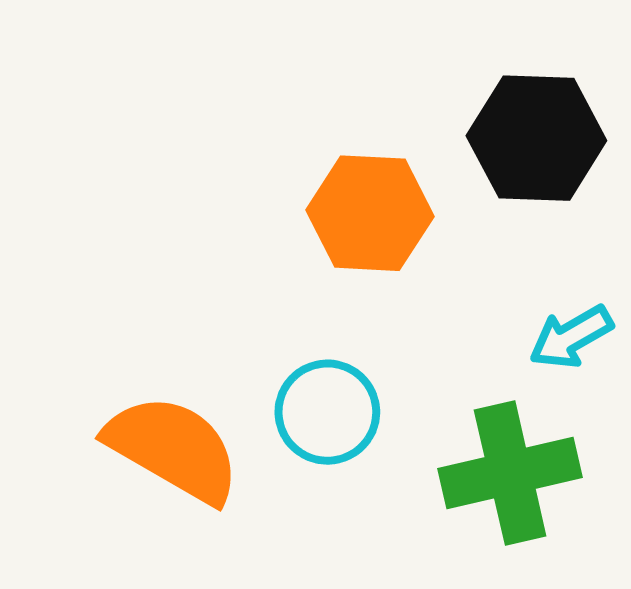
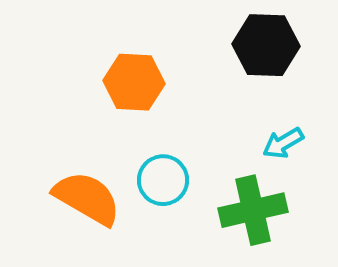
orange hexagon: (370, 213) -> (134, 82), moved

